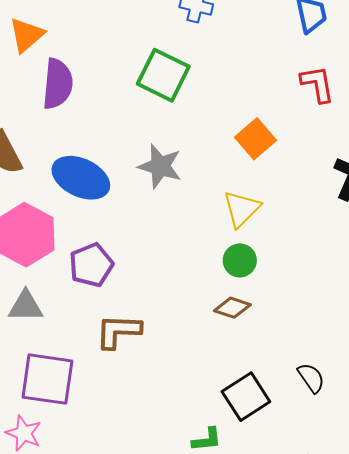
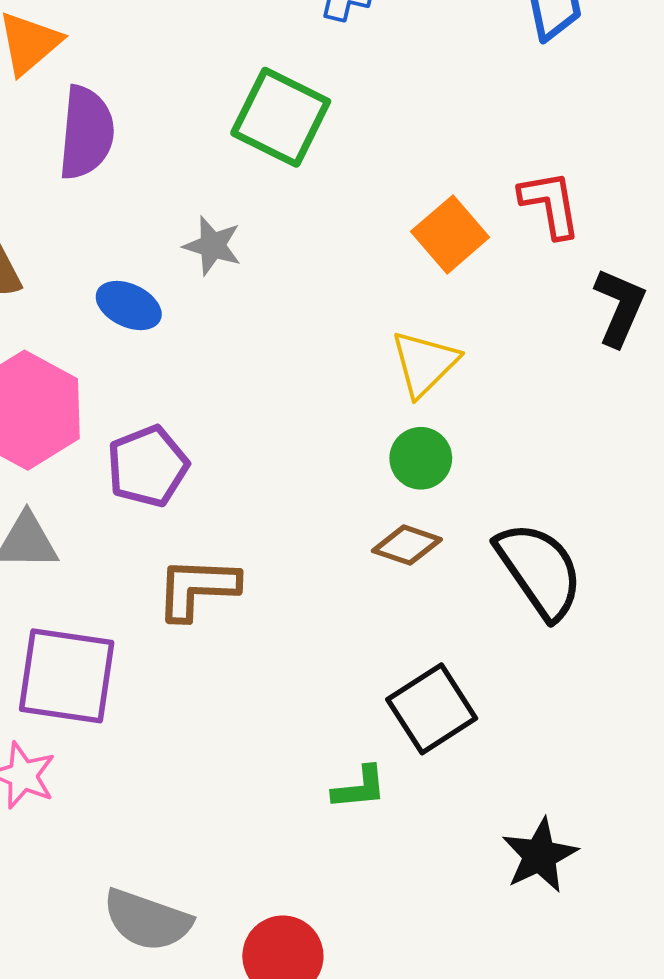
red L-shape: (317, 84) -> (550, 204), moved
gray star: (160, 166) -> (212, 246), moved, size x0.7
blue ellipse: (81, 178) -> (129, 305), size x0.6
black semicircle: (311, 378) -> (539, 570), moved, size x1.8

